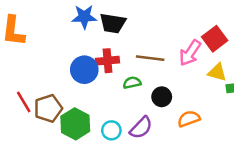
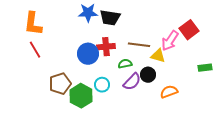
yellow triangle: (217, 72) -> (158, 56), moved
red line: (24, 102) -> (35, 50), moved
purple semicircle: (141, 128) -> (132, 82), moved
cyan circle: (111, 130) -> (102, 85), moved

